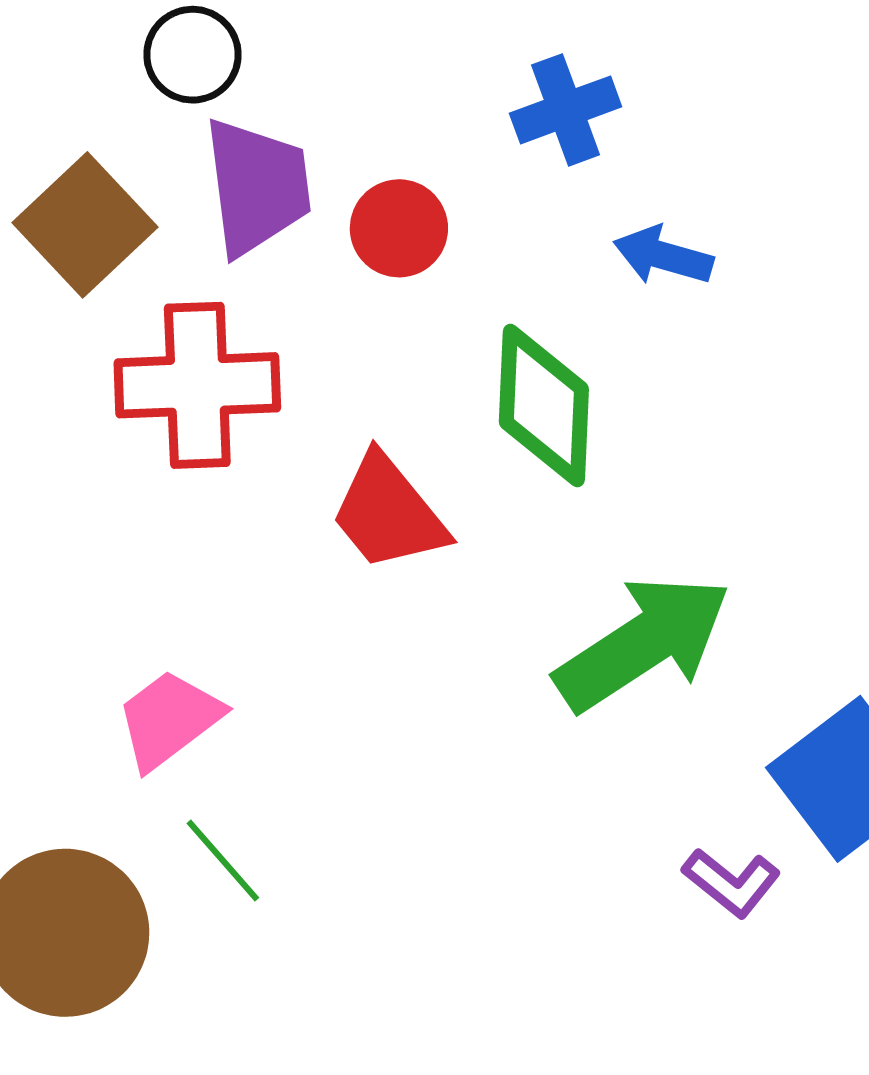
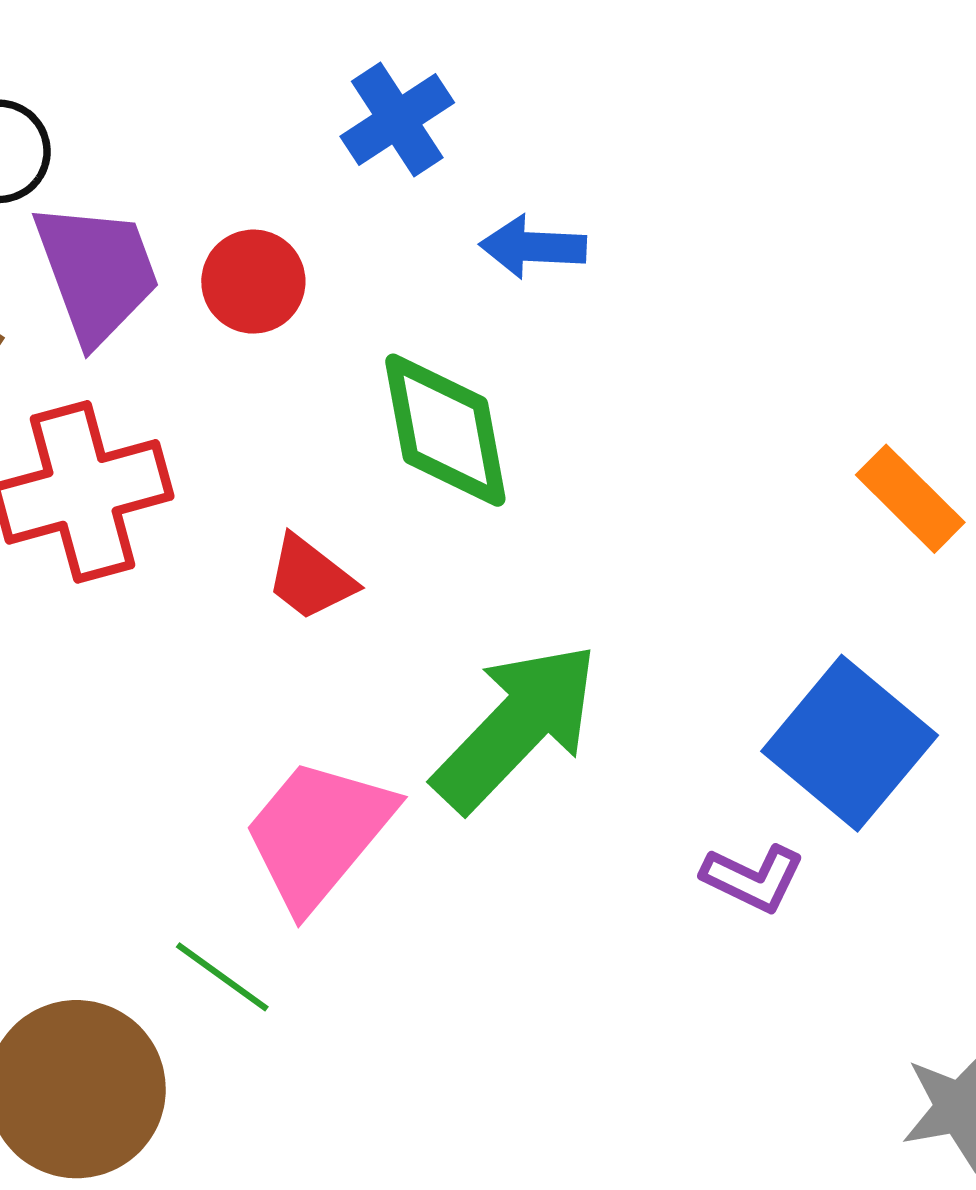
red trapezoid: (388, 513) -> (310, 578), size x0.7
green arrow: (643, 643) -> (516, 727), moved
pink trapezoid: (169, 719) -> (318, 833), moved, size x1.4

